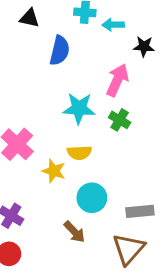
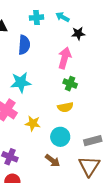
cyan arrow: (113, 25) -> (63, 17), moved, turned 40
cyan star: (79, 108) -> (21, 82), moved
yellow semicircle: (79, 153) -> (65, 107), moved

